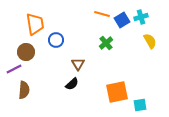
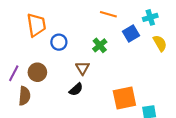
blue square: (122, 20) -> (131, 34), moved
green cross: (106, 43) -> (100, 45), moved
brown circle: (26, 52) -> (37, 72), moved
purple line: (14, 69) -> (14, 73), turned -35

